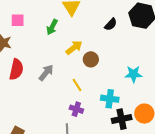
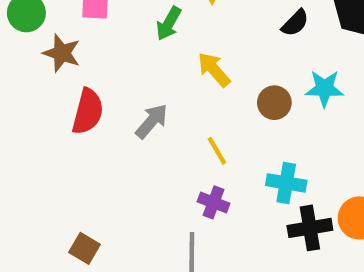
yellow arrow: (74, 48) -> (214, 70), turned -96
brown circle: (91, 59) -> (274, 103), moved
cyan star: (133, 74) -> (324, 88), moved

